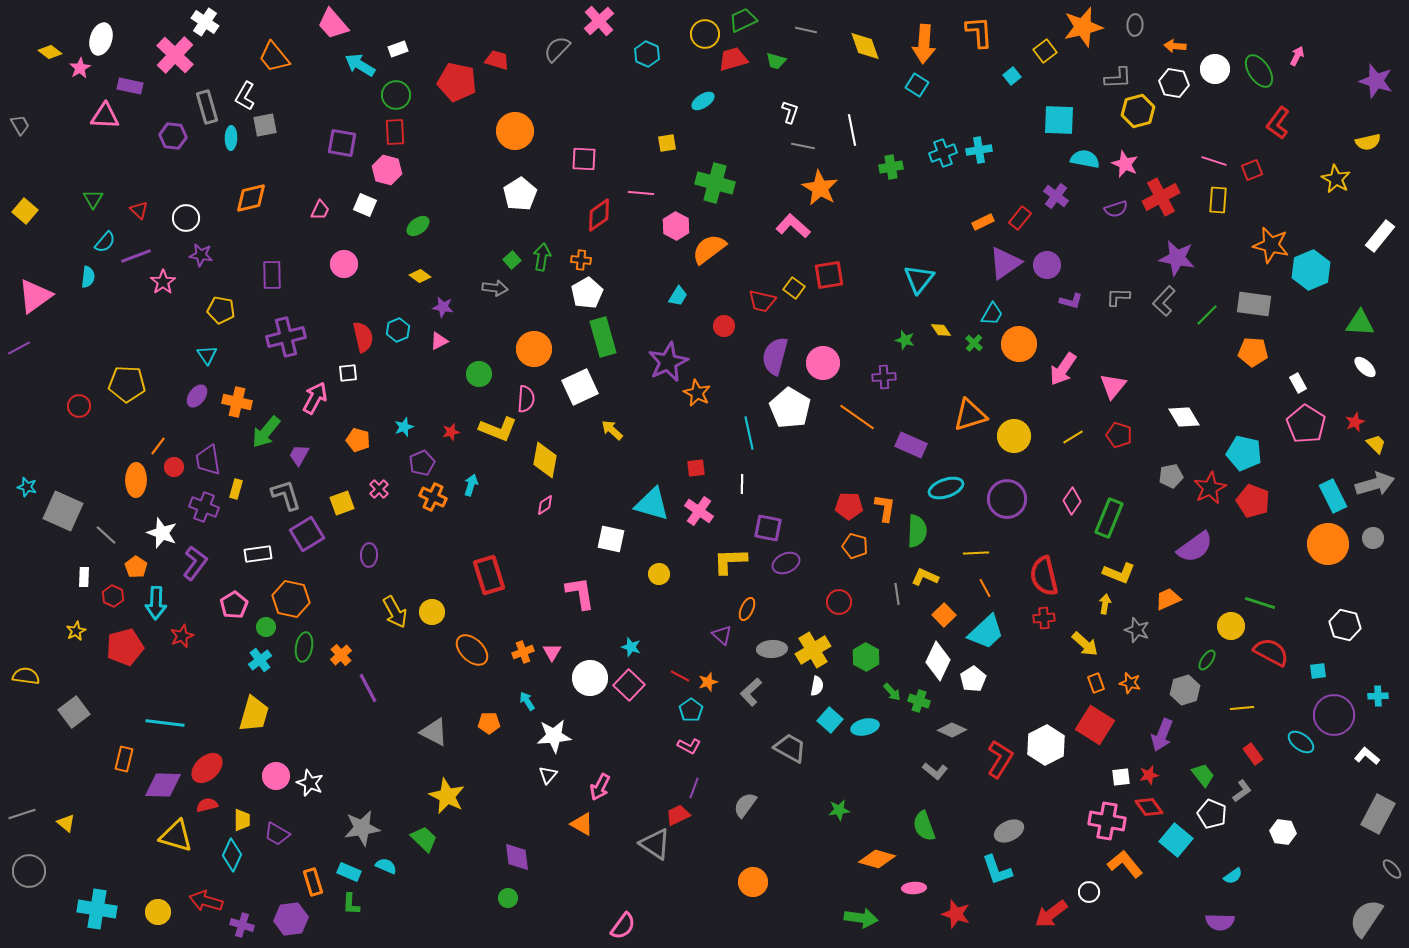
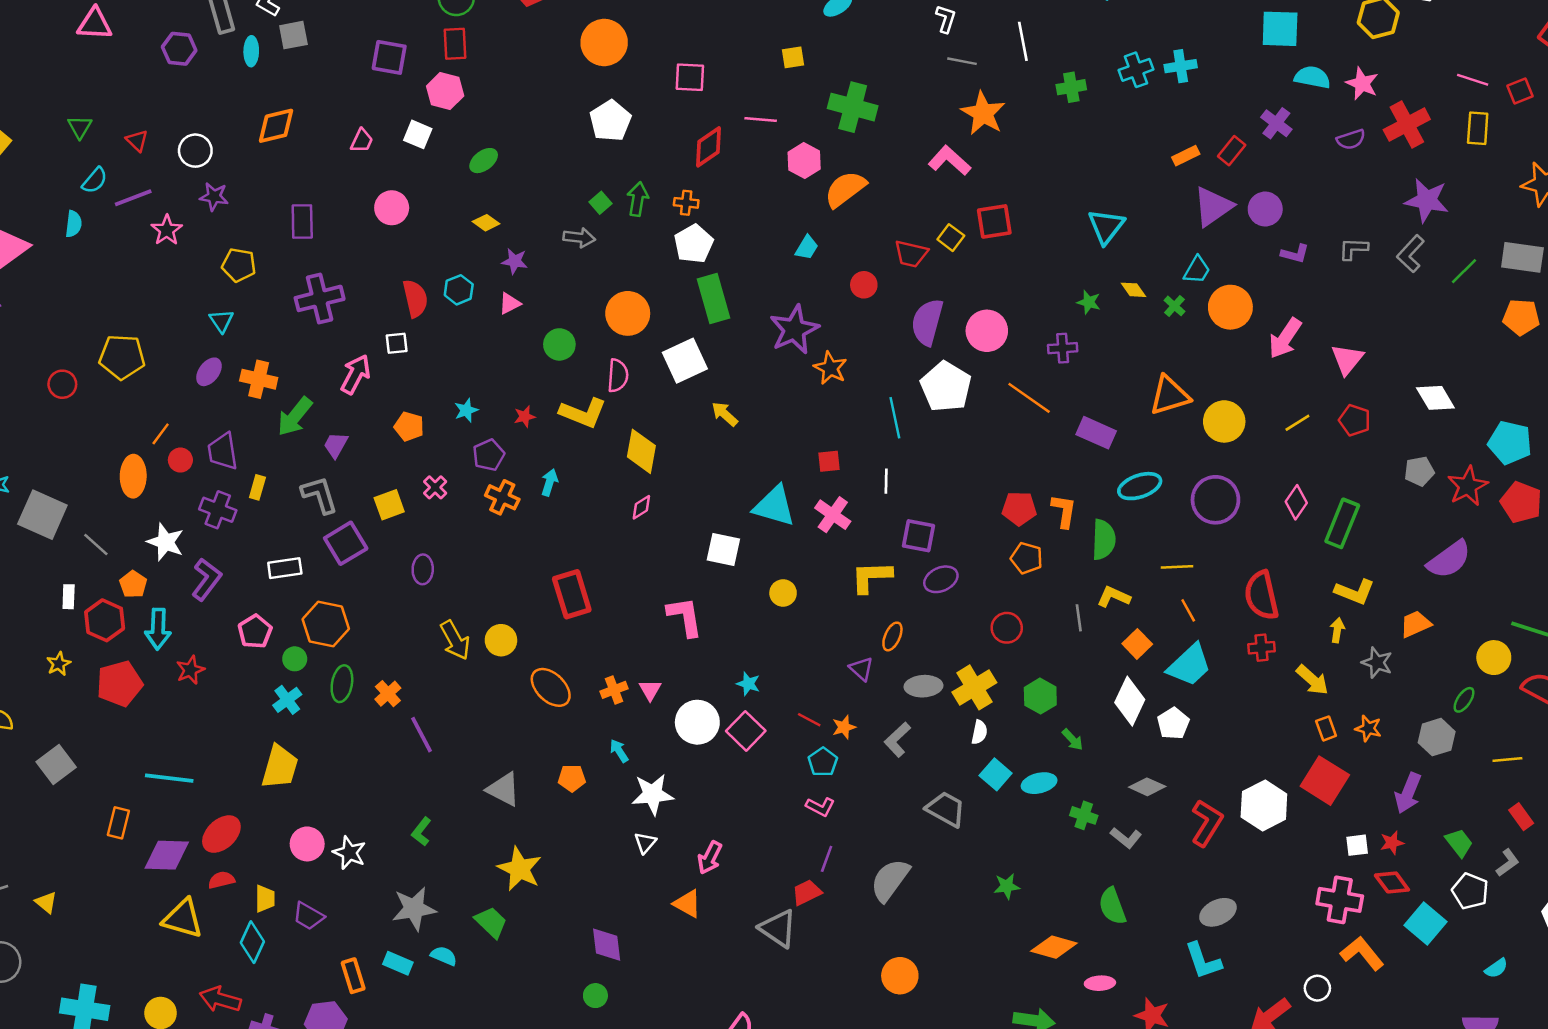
red hexagon: (113, 596) -> (105, 620), size x1.5
green cross: (919, 701) -> (1084, 815), moved
gray semicircle: (745, 805) -> (890, 880), size x1.4
green L-shape: (351, 904) -> (421, 832), moved, turned 35

